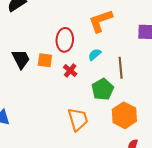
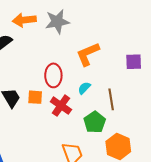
red cross: (70, 70) -> (61, 106), size x1.5

